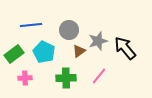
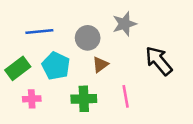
gray star: (98, 41) -> (124, 24), moved
pink line: (99, 76) -> (126, 96), turned -48

